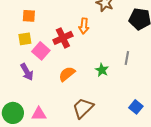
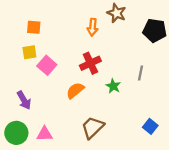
orange arrow: (84, 26) -> (93, 27), moved
red cross: (63, 38) -> (90, 63), moved
purple arrow: (27, 72) -> (24, 100), moved

